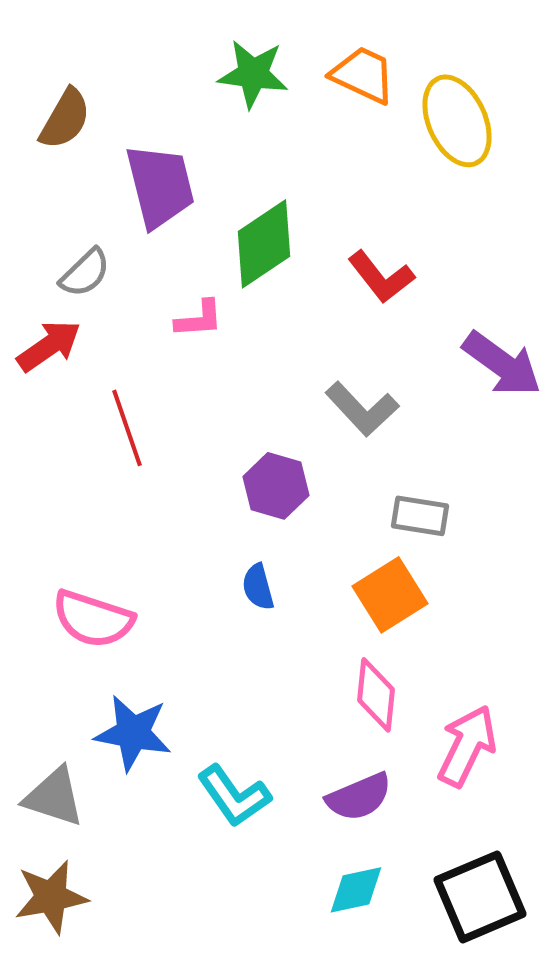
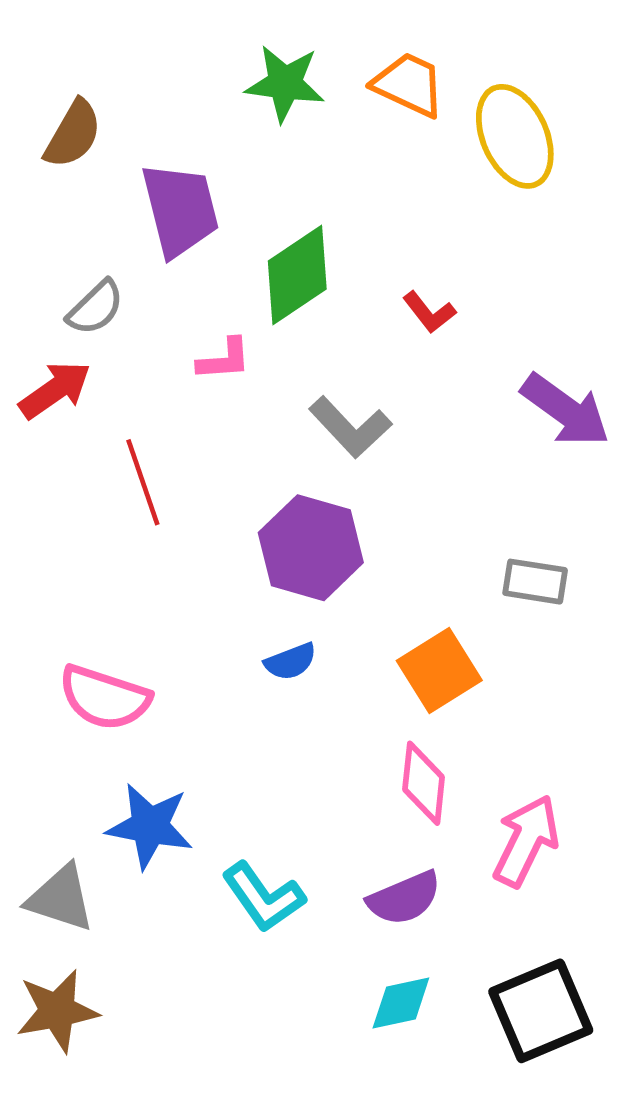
red L-shape: (381, 277) -> (429, 312), size x0.7
gray L-shape: (362, 409) -> (350, 427), moved
purple hexagon: (276, 486) -> (311, 548), size x1.4
gray rectangle: (420, 516) -> (535, 582), moved
blue semicircle: (258, 587) -> (291, 662), turned -96

